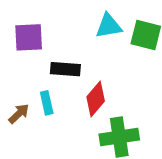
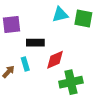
red diamond: (96, 99) -> (55, 60), turned 30

